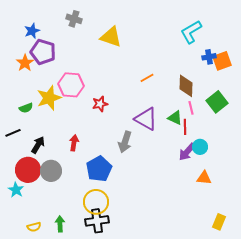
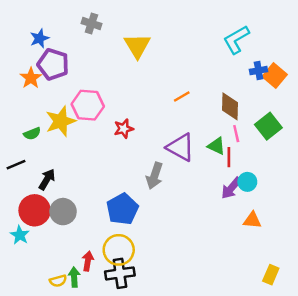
yellow triangle: (111, 37) -> (137, 46), turned 40
orange square: (222, 61) -> (275, 75), turned -30
red arrow: (74, 143) -> (88, 261), moved
yellow semicircle: (34, 227) -> (58, 281), moved

